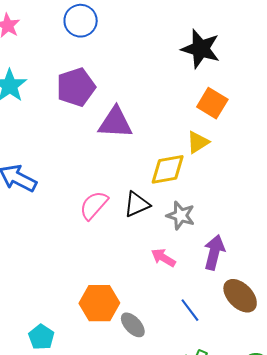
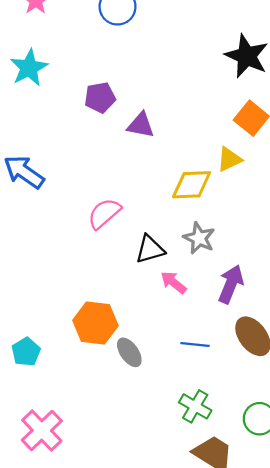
purple pentagon: (76, 87) -> (100, 97), moved, size x0.7
purple triangle: (115, 123) -> (141, 125), size x0.7
black triangle: (137, 204) -> (150, 249), moved
blue line: (190, 310) -> (195, 345), turned -55

